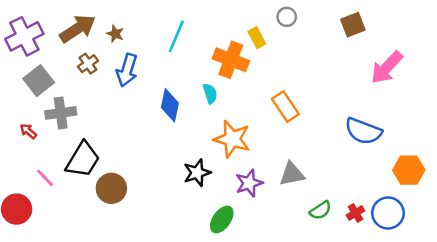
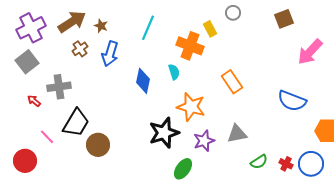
gray square: (39, 81) -> (27, 62), moved
black star: (197, 173) -> (164, 133), size x1.4
red cross: (356, 213) -> (286, 164), turned -32

